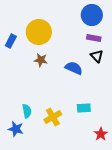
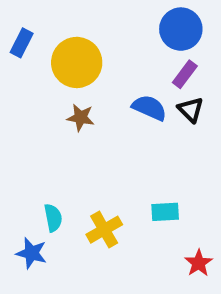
purple rectangle: (94, 38) -> (185, 74), turned -64
blue rectangle: (11, 41) -> (22, 43), moved
blue semicircle: (74, 68) -> (149, 108), moved

